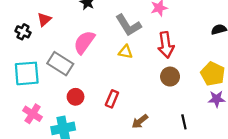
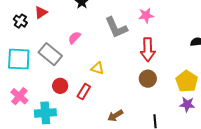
pink semicircle: (84, 42) -> (74, 38), size x0.6
yellow triangle: (126, 52) -> (97, 68), moved
red rectangle: (112, 99) -> (84, 91), moved

